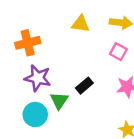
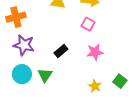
green triangle: (59, 101) -> (45, 75), moved

